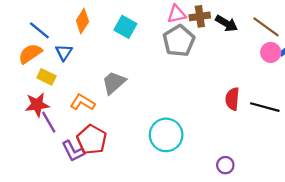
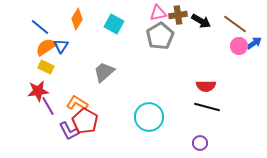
orange semicircle: (30, 54) -> (46, 47), moved
red semicircle: (232, 99) -> (206, 86), turned -96
orange L-shape: (82, 102) -> (77, 103), moved
black line: (265, 107) -> (207, 107), moved

